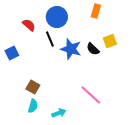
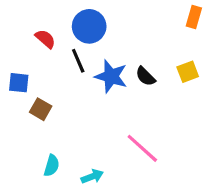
orange rectangle: (96, 11) -> (194, 17), moved
yellow square: (110, 41) -> (188, 72), moved
blue square: (12, 53) -> (19, 83), turned 32
brown square: (33, 87) -> (41, 109), moved

